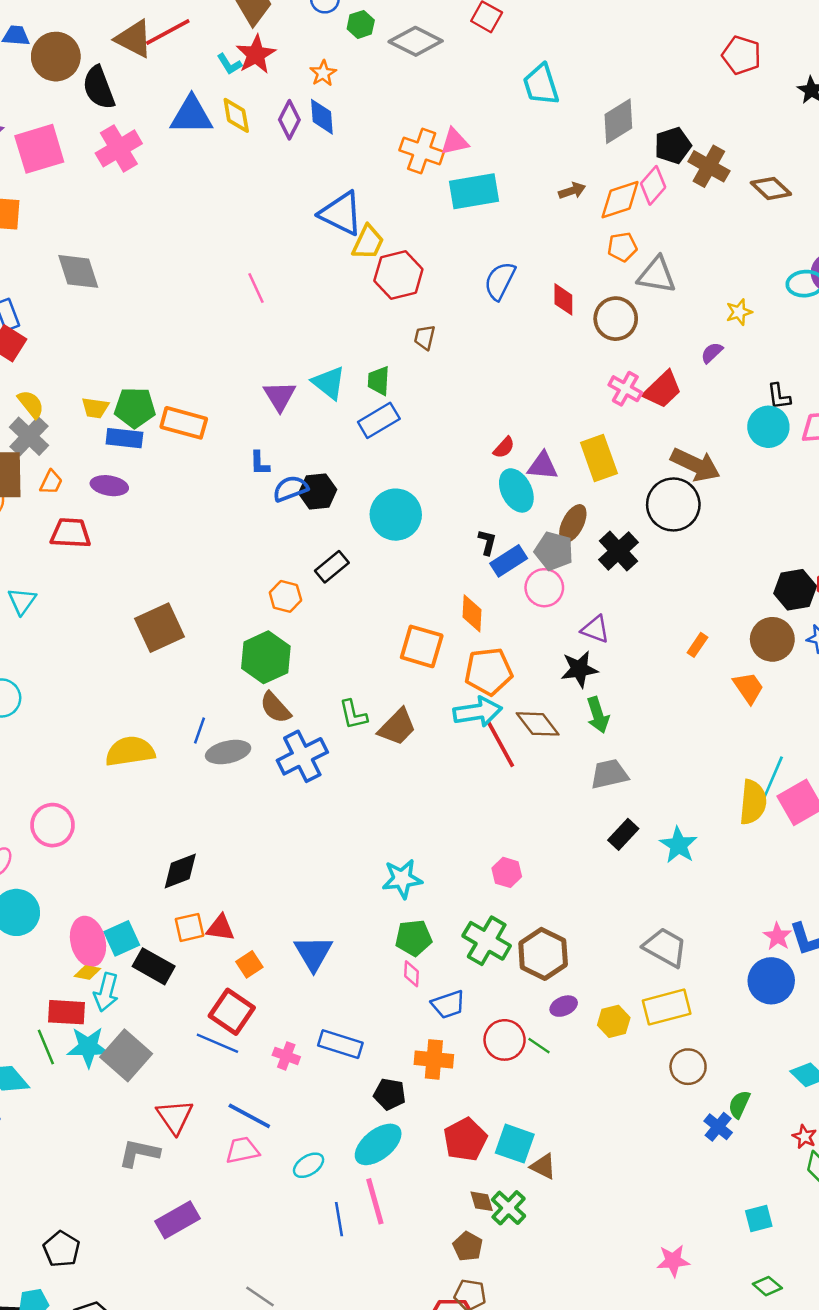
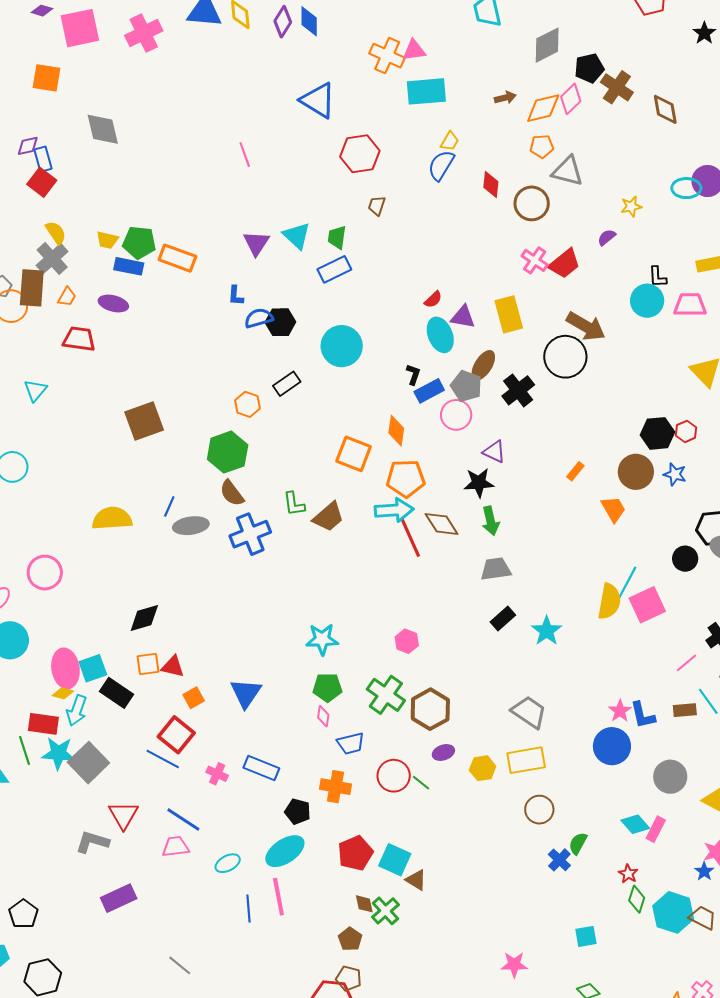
brown diamond: (771, 188) -> (665, 109), turned 32
yellow trapezoid: (368, 242) -> (450, 141), moved, size x0.7

